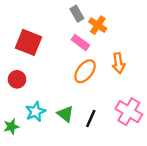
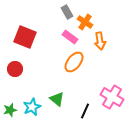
orange arrow: (118, 63) -> (100, 41), moved
cyan star: (35, 112) -> (32, 107), moved
black line: (91, 119) -> (85, 111), moved

